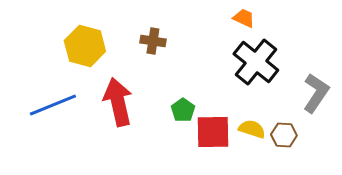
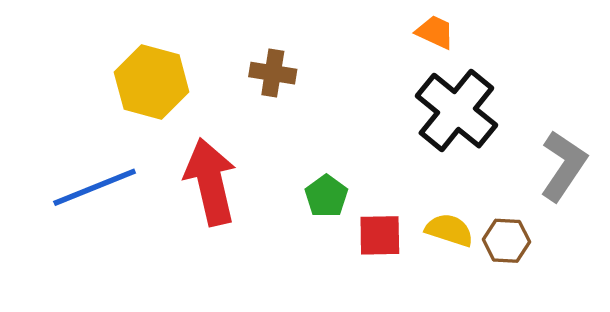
red square: (213, 132) -> (380, 235), size x0.7

